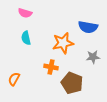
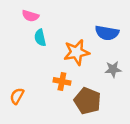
cyan semicircle: (26, 38) -> (40, 38), moved

